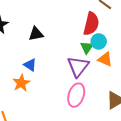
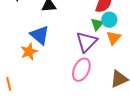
orange triangle: (105, 59) -> (114, 38), turned 42
blue triangle: (30, 65) -> (40, 35), size x1.5

